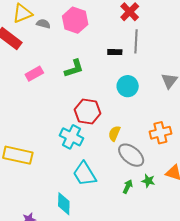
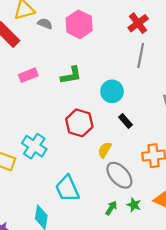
black rectangle: (115, 52) -> (125, 121), moved, turned 40
cyan circle: (128, 86) -> (112, 91), moved
cyan cross: (71, 137) -> (34, 146), moved

